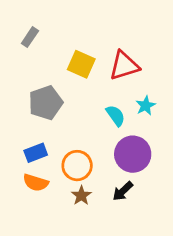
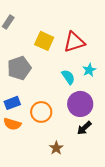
black arrow: (123, 191) -> (84, 128), moved
brown star: (81, 195) -> (56, 148), moved

